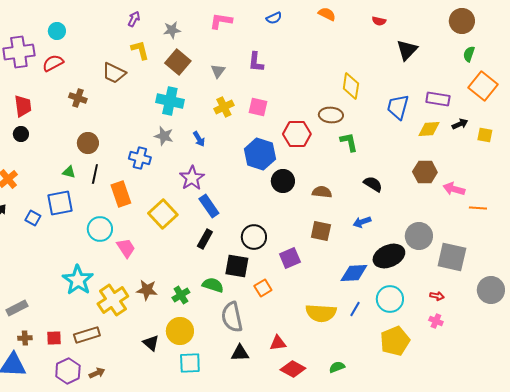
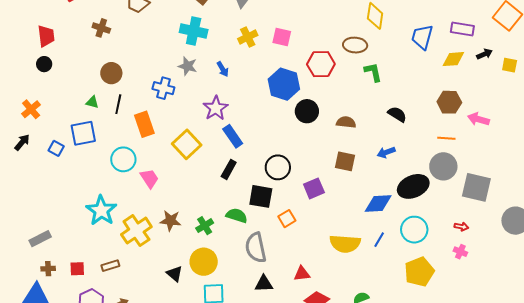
orange line: (478, 208) -> (446, 138), moved
brown rectangle: (87, 335) -> (110, 266), size x0.7

